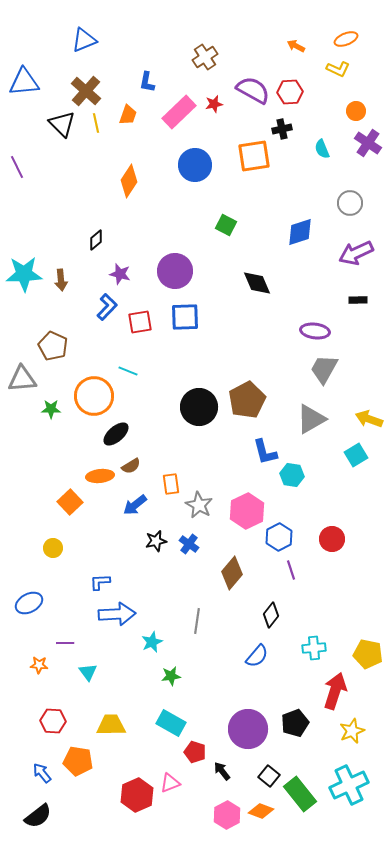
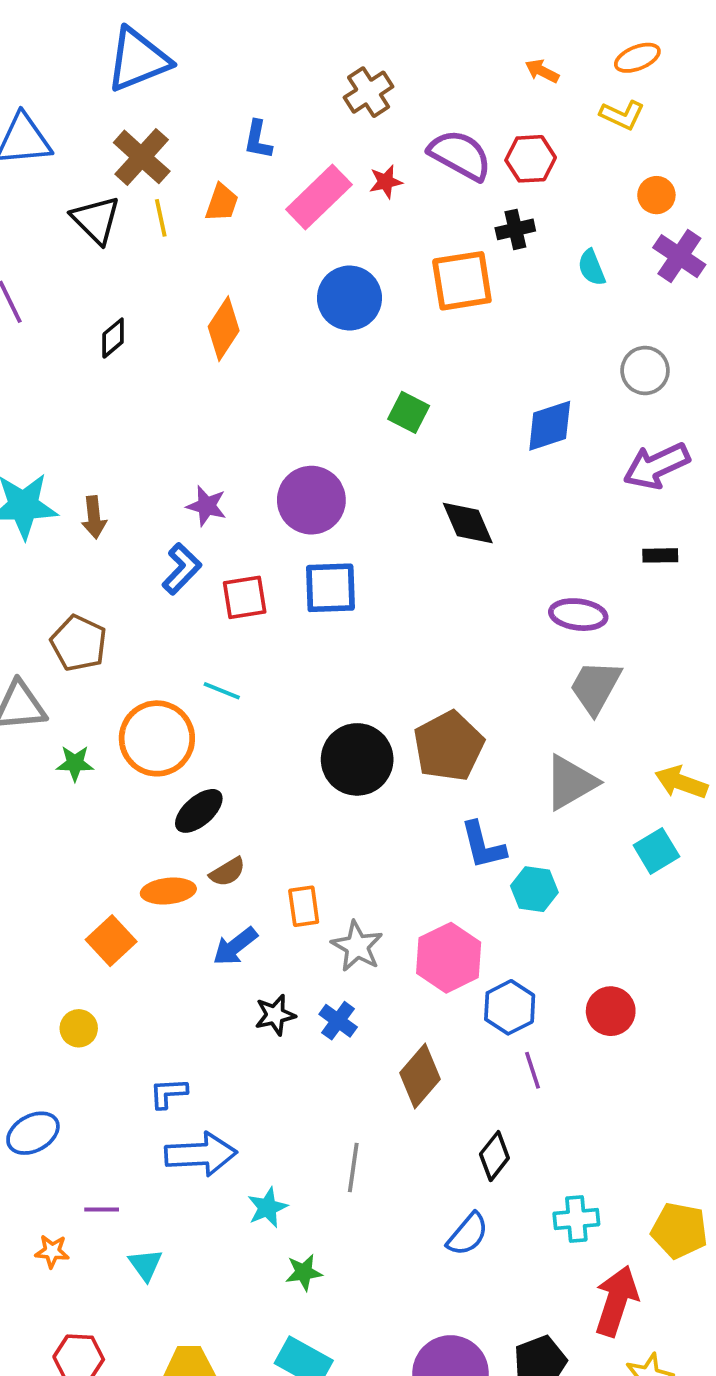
blue triangle: (84, 40) -> (138, 60), size x1.4
black diamond: (96, 240) -> (113, 338), moved

